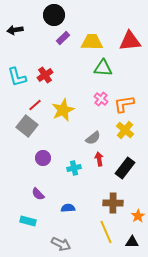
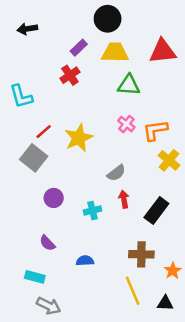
black circle: (54, 15) -> (108, 19), moved
black arrow: (15, 30) -> (27, 29), moved
red cross: (45, 75) -> (70, 75), moved
yellow cross: (125, 130) -> (169, 160), moved
gray arrow: (61, 244) -> (49, 306), moved

